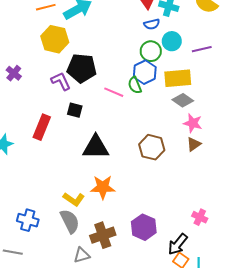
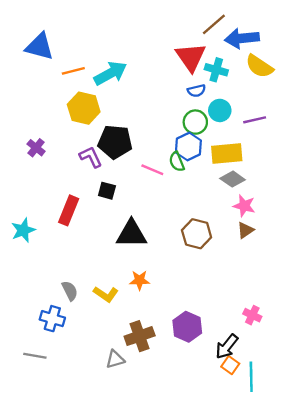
orange star: (103, 187) -> (140, 280), size x0.7
gray semicircle: (70, 221) -> (70, 291), moved, size x0.7

